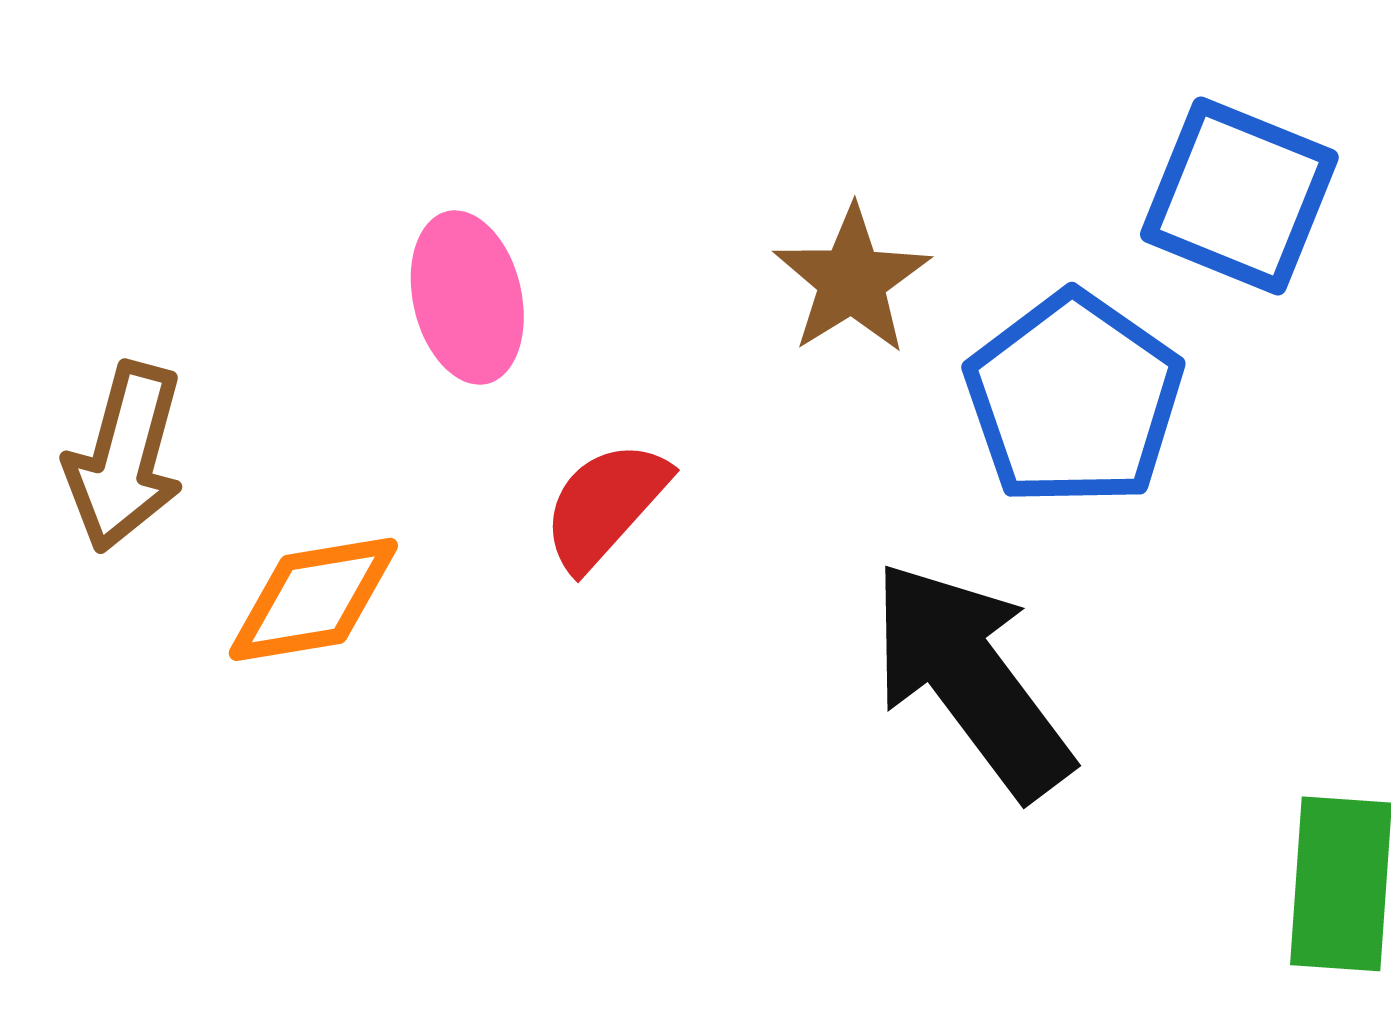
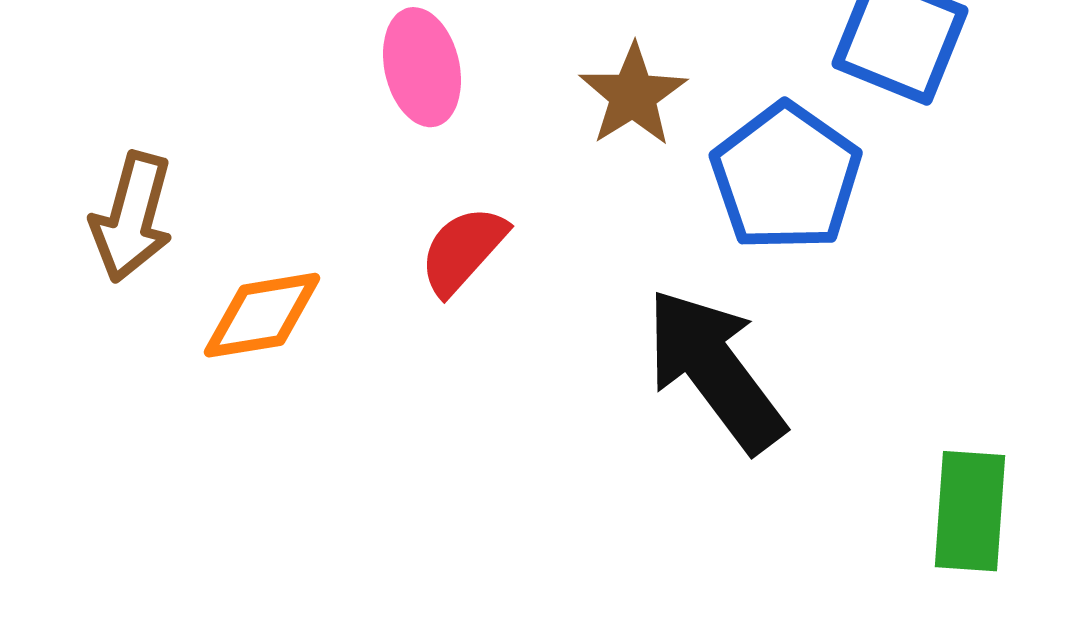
pink ellipse: (467, 298) -> (422, 67), moved

